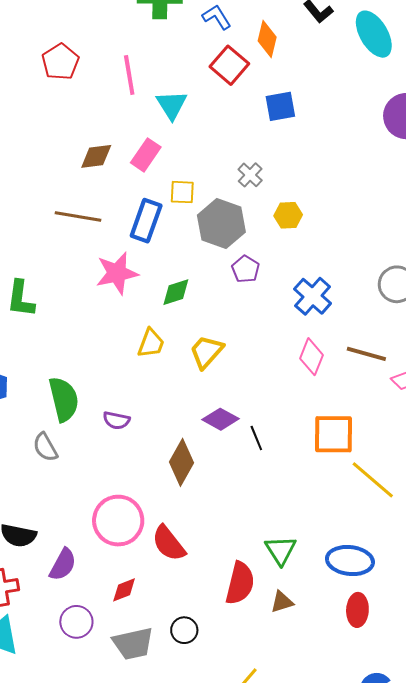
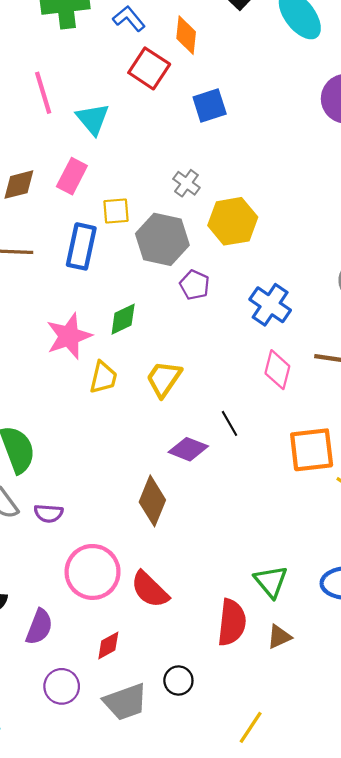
yellow hexagon: (288, 215) -> (233, 221), size x1.6
pink star: (117, 273) -> (69, 336), moved
purple semicircle: (116, 420) -> (49, 513), moved
black line: (256, 438) -> (230, 423), moved

